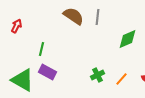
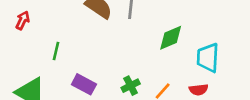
purple rectangle: (48, 72) -> (84, 84), moved

